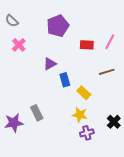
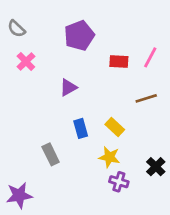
blue rectangle: (65, 80) -> (81, 128), moved
purple star: (14, 123) -> (19, 195), moved
purple cross: (87, 133) -> (119, 182), turned 32

